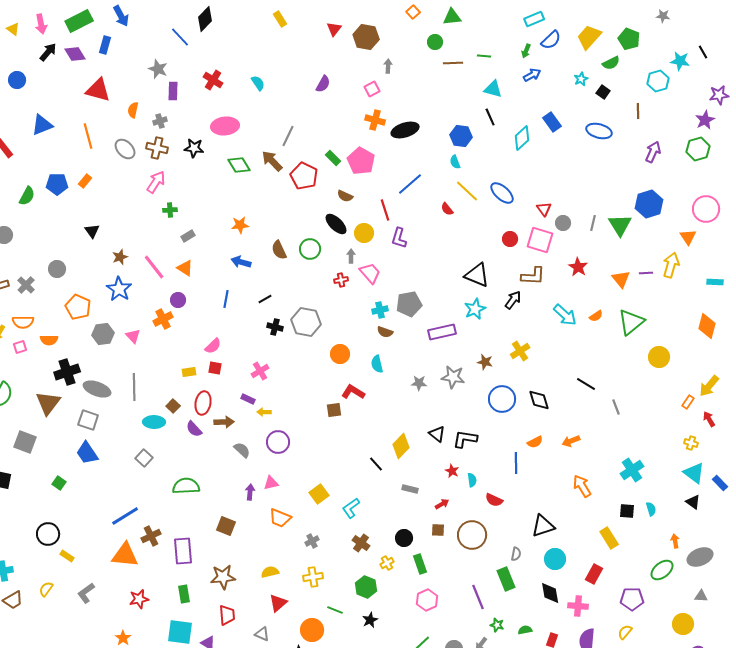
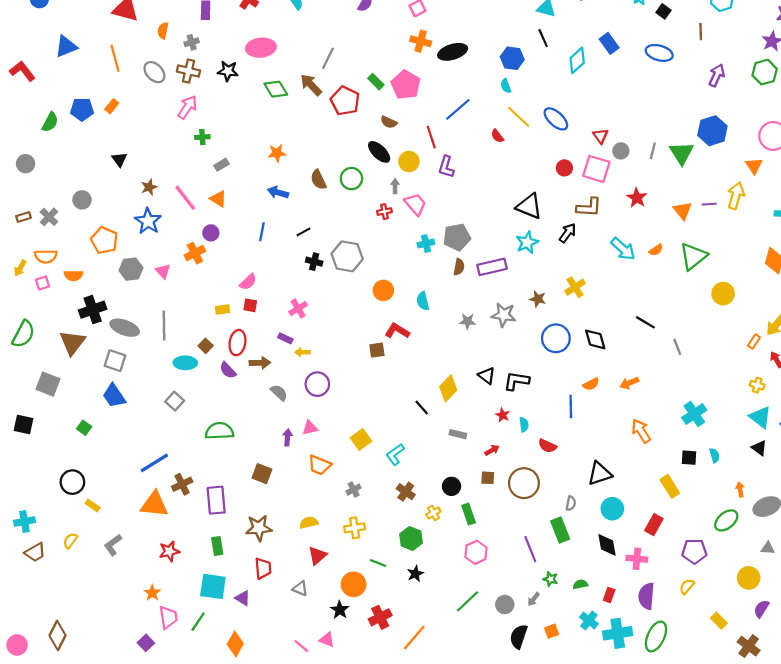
brown semicircle: (385, 332) -> (459, 267), moved, turned -98

